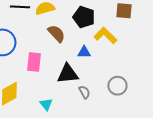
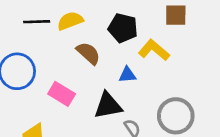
pink rectangle: (34, 62) -> (62, 94), turned -60
gray circle: (117, 86) -> (176, 116), size x1.4

